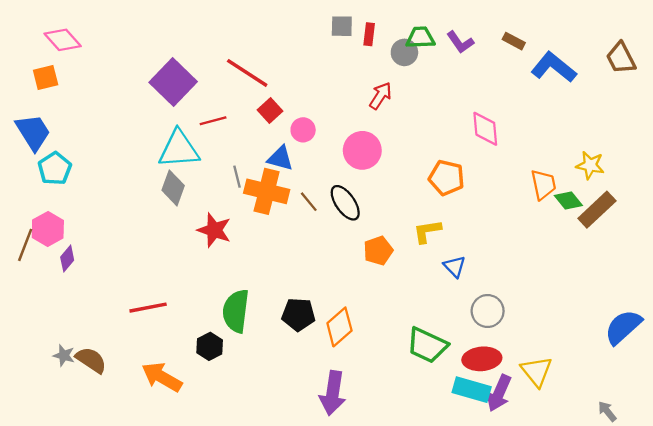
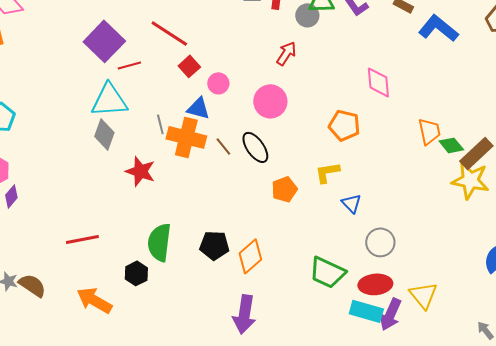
red line: (213, 121) -> (129, 65), moved
yellow star: (590, 165) -> (470, 180), moved, size x1.5

